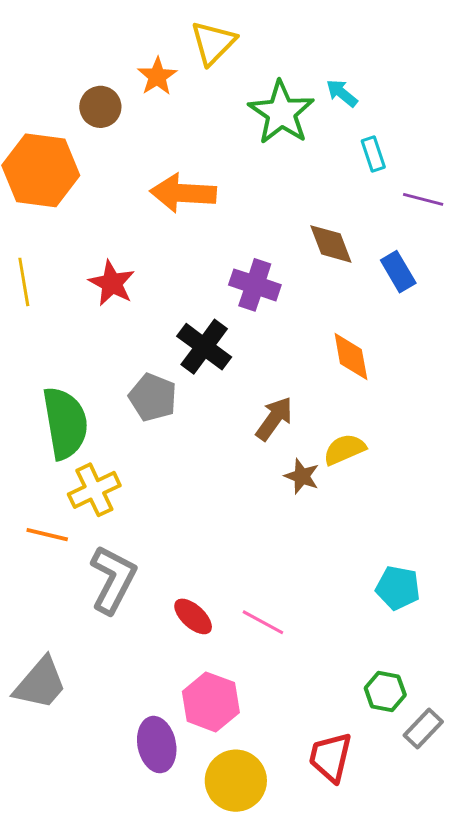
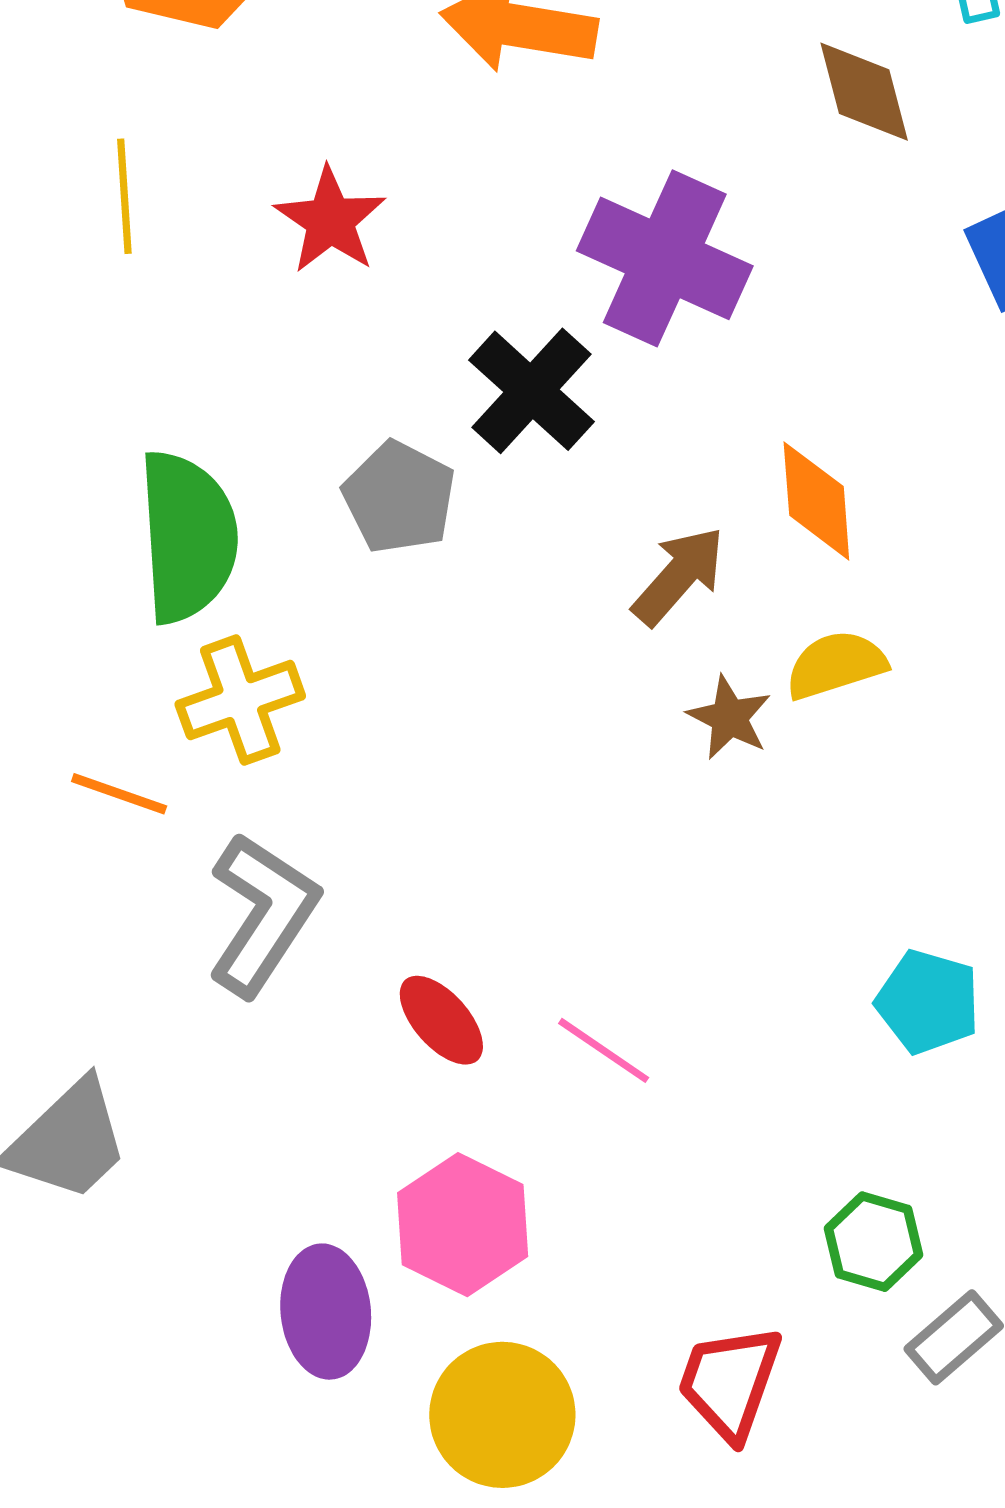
brown diamond: (331, 244) -> (864, 92), moved
purple cross: (255, 285) -> (665, 258), size x1.4
orange diamond: (351, 357) -> (816, 501), moved

